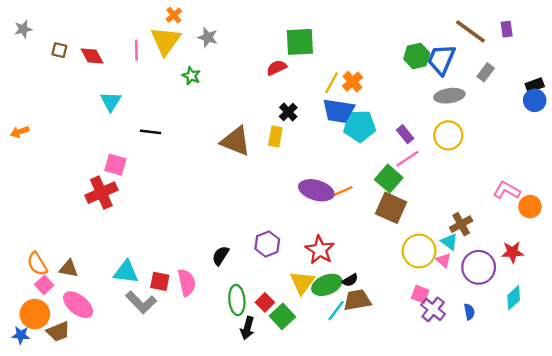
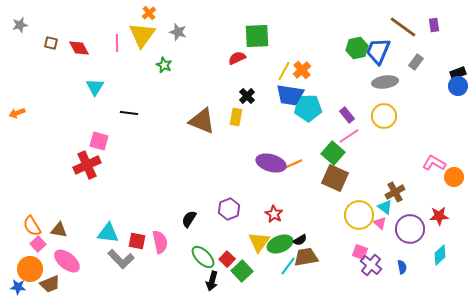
red star: (320, 250) -> (274, 214), size x0.7
green ellipse: (237, 300) -> (203, 257), turned -40

